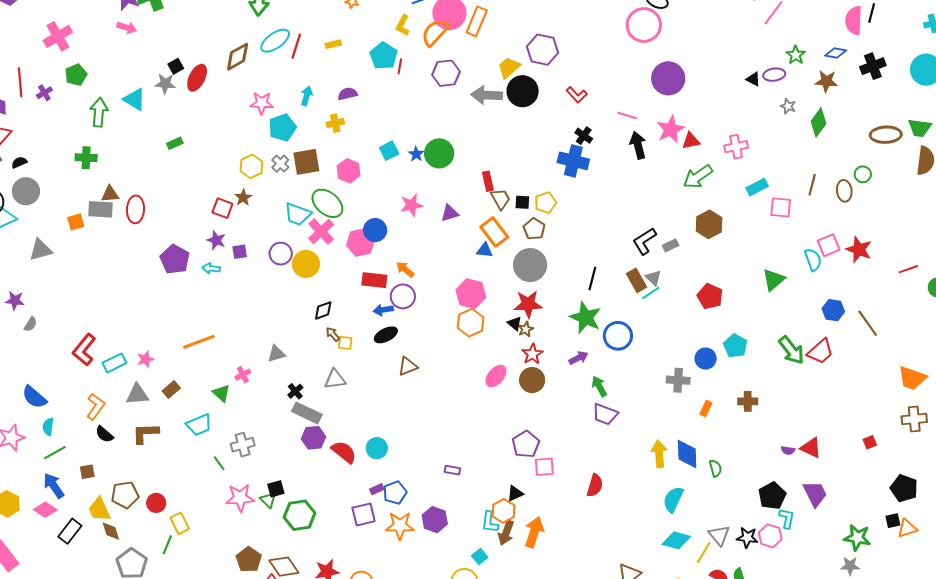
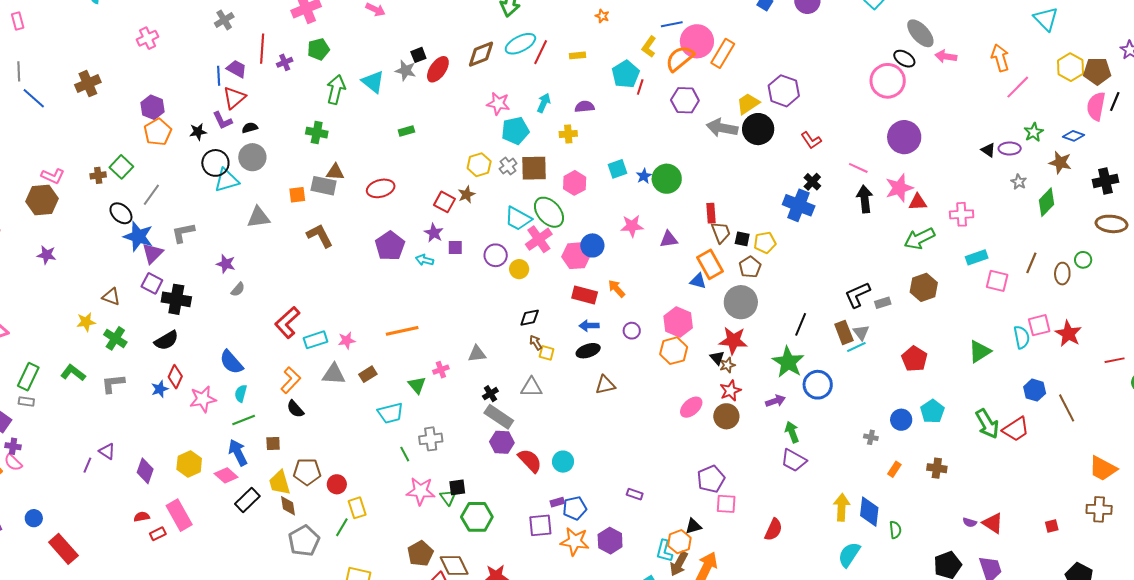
black cross: (873, 66) -> (1105, 181), moved
red ellipse: (135, 209) -> (381, 188), moved, turned 64
yellow circle: (306, 264) -> (519, 269), size x0.7
purple circle: (403, 296) -> (632, 331), moved, size x0.7
gray cross: (678, 380) -> (871, 437), size x0.6
brown L-shape: (145, 433) -> (320, 236), moved, turned 56

